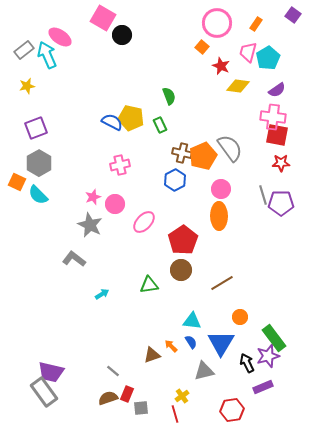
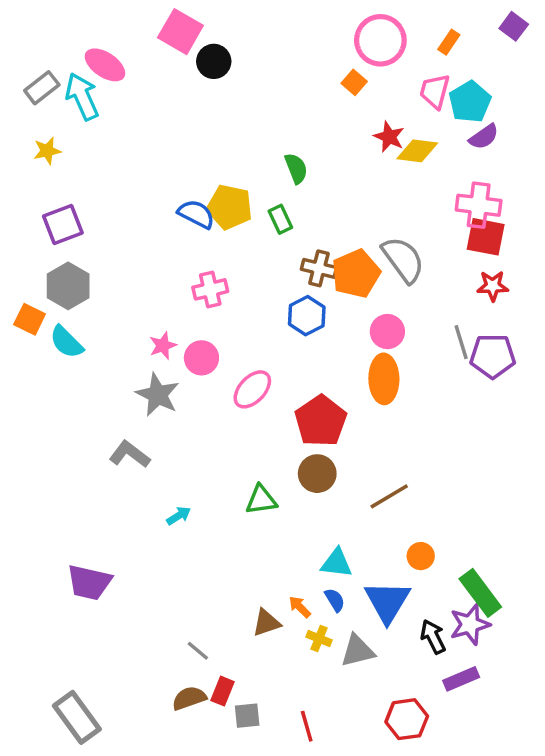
red star: (221, 66) -> (389, 137), moved
purple semicircle: (277, 90) -> (484, 137), moved
purple trapezoid: (51, 372) -> (89, 582), moved
gray rectangle: (44, 392) -> (77, 717), moved
yellow cross: (182, 396) -> (319, 638), moved, turned -32

